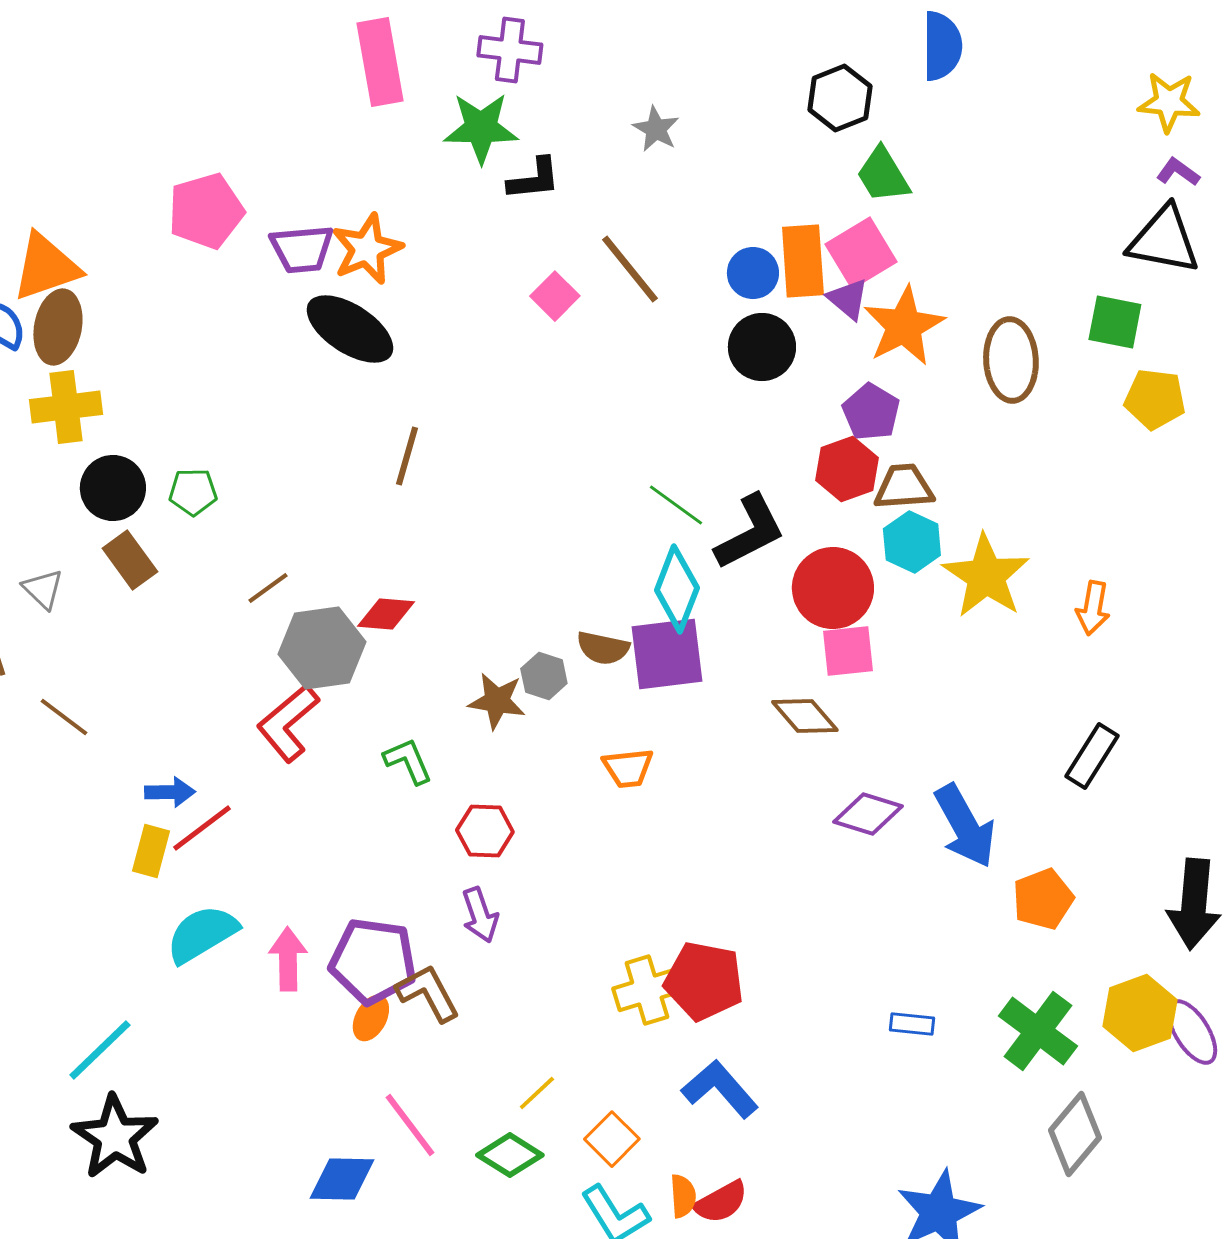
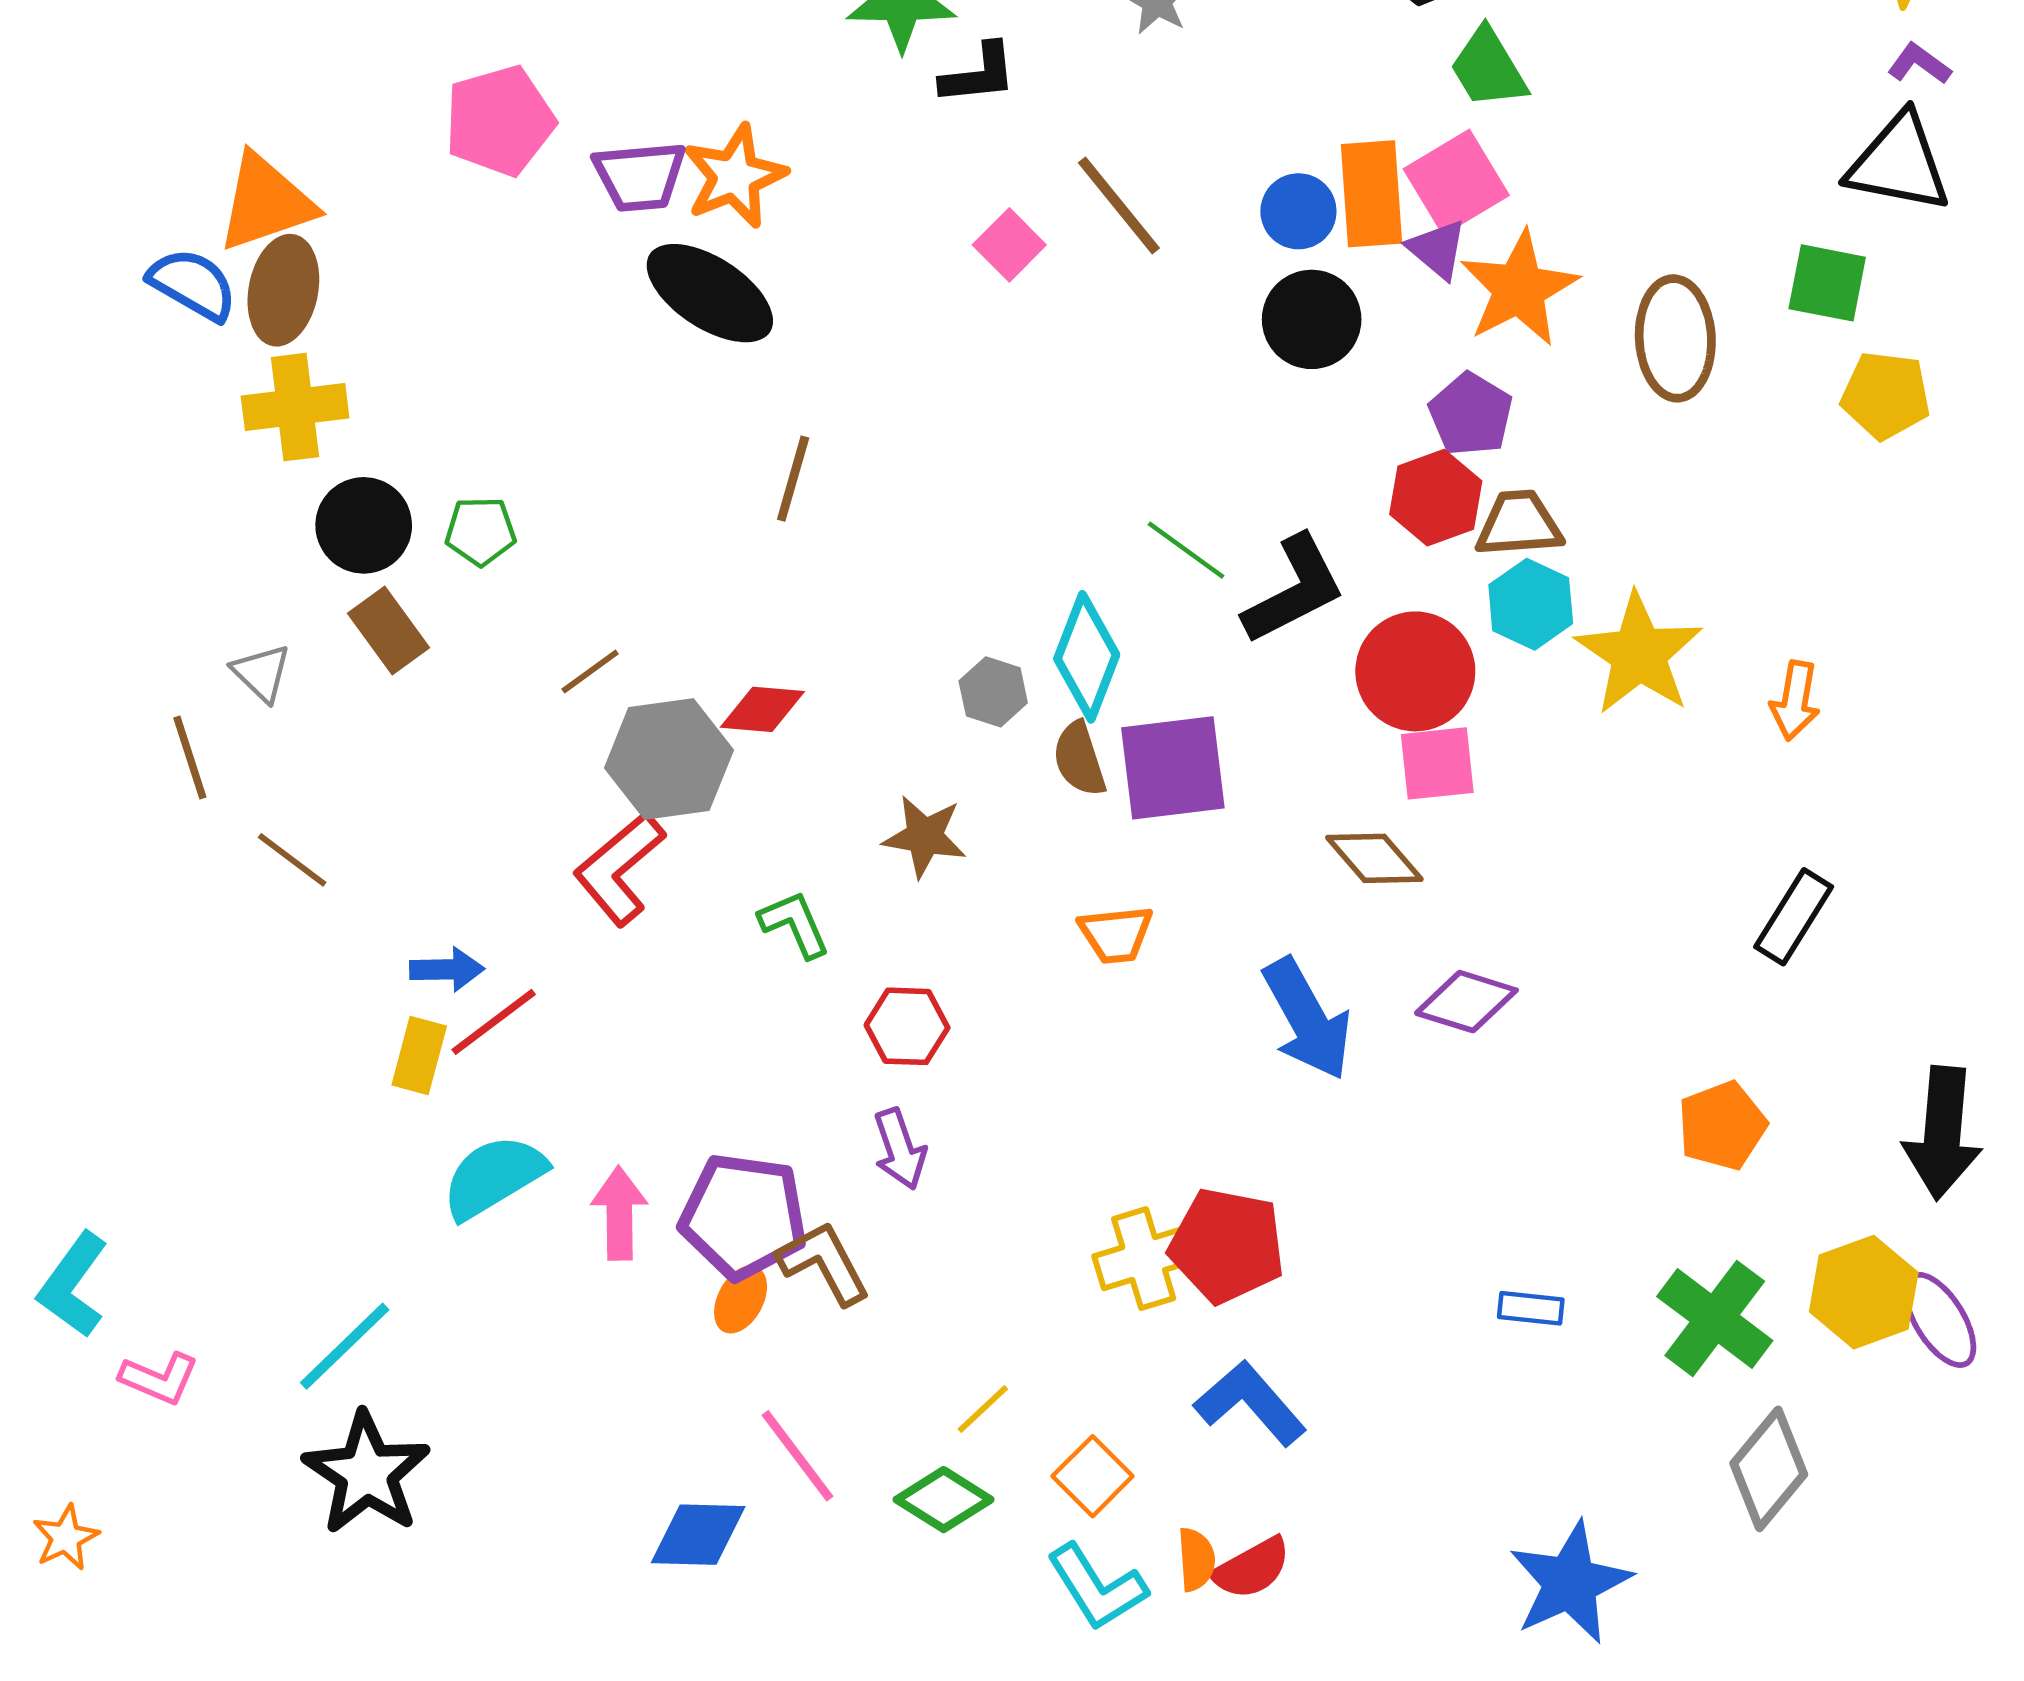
cyan diamond: (677, 589) -> (1087, 657), moved
brown semicircle: (603, 648) -> (1079, 759), turned 60
gray hexagon: (544, 676) -> (993, 692), moved
blue arrow: (965, 826) -> (1307, 1019), moved

